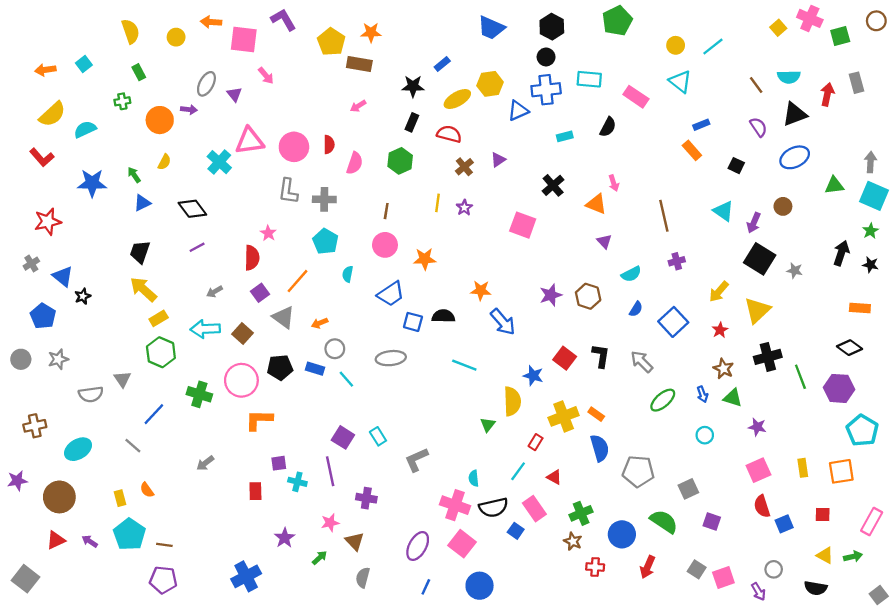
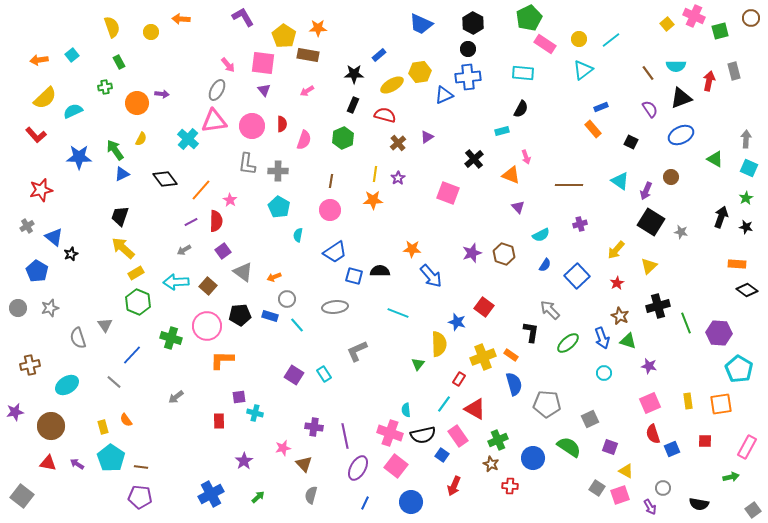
pink square: (244, 39) -> (263, 63), moved
cyan rectangle: (589, 79) -> (523, 73), moved
cyan triangle: (680, 82) -> (583, 70), turned 45
gray ellipse: (206, 84) -> (217, 90), moved
purple triangle: (234, 94) -> (264, 90), moved
pink rectangle: (636, 97) -> (545, 44), moved
cyan rectangle: (565, 136) -> (502, 131), moved
green arrow: (134, 175) -> (115, 150), size x1.5
green triangle: (834, 185) -> (715, 159), turned 36
cyan square: (874, 196) -> (749, 168), size x0.7
brown line: (664, 216) -> (569, 185), turned -76
purple line: (197, 247) -> (191, 222), moved
orange star: (425, 259) -> (373, 200), moved
orange line: (297, 281) -> (201, 190), moved
yellow triangle: (757, 310) -> (649, 266), size x0.7
black diamond: (849, 348) -> (747, 290), moved
black L-shape: (601, 356) -> (531, 332), moved
gray semicircle: (91, 394) -> (78, 338), turned 80
blue arrow: (702, 394) -> (602, 338), size x1.5
gray L-shape: (416, 460) -> (357, 351), moved
purple line: (330, 471) -> (345, 436), moved
red triangle: (554, 477) -> (475, 409), size x1.6
red triangle: (56, 540) -> (48, 463), turned 36
yellow triangle: (825, 555) -> (626, 471), moved
green arrow: (320, 558) -> (258, 497), moved
red arrow: (648, 567) -> (454, 486), moved

